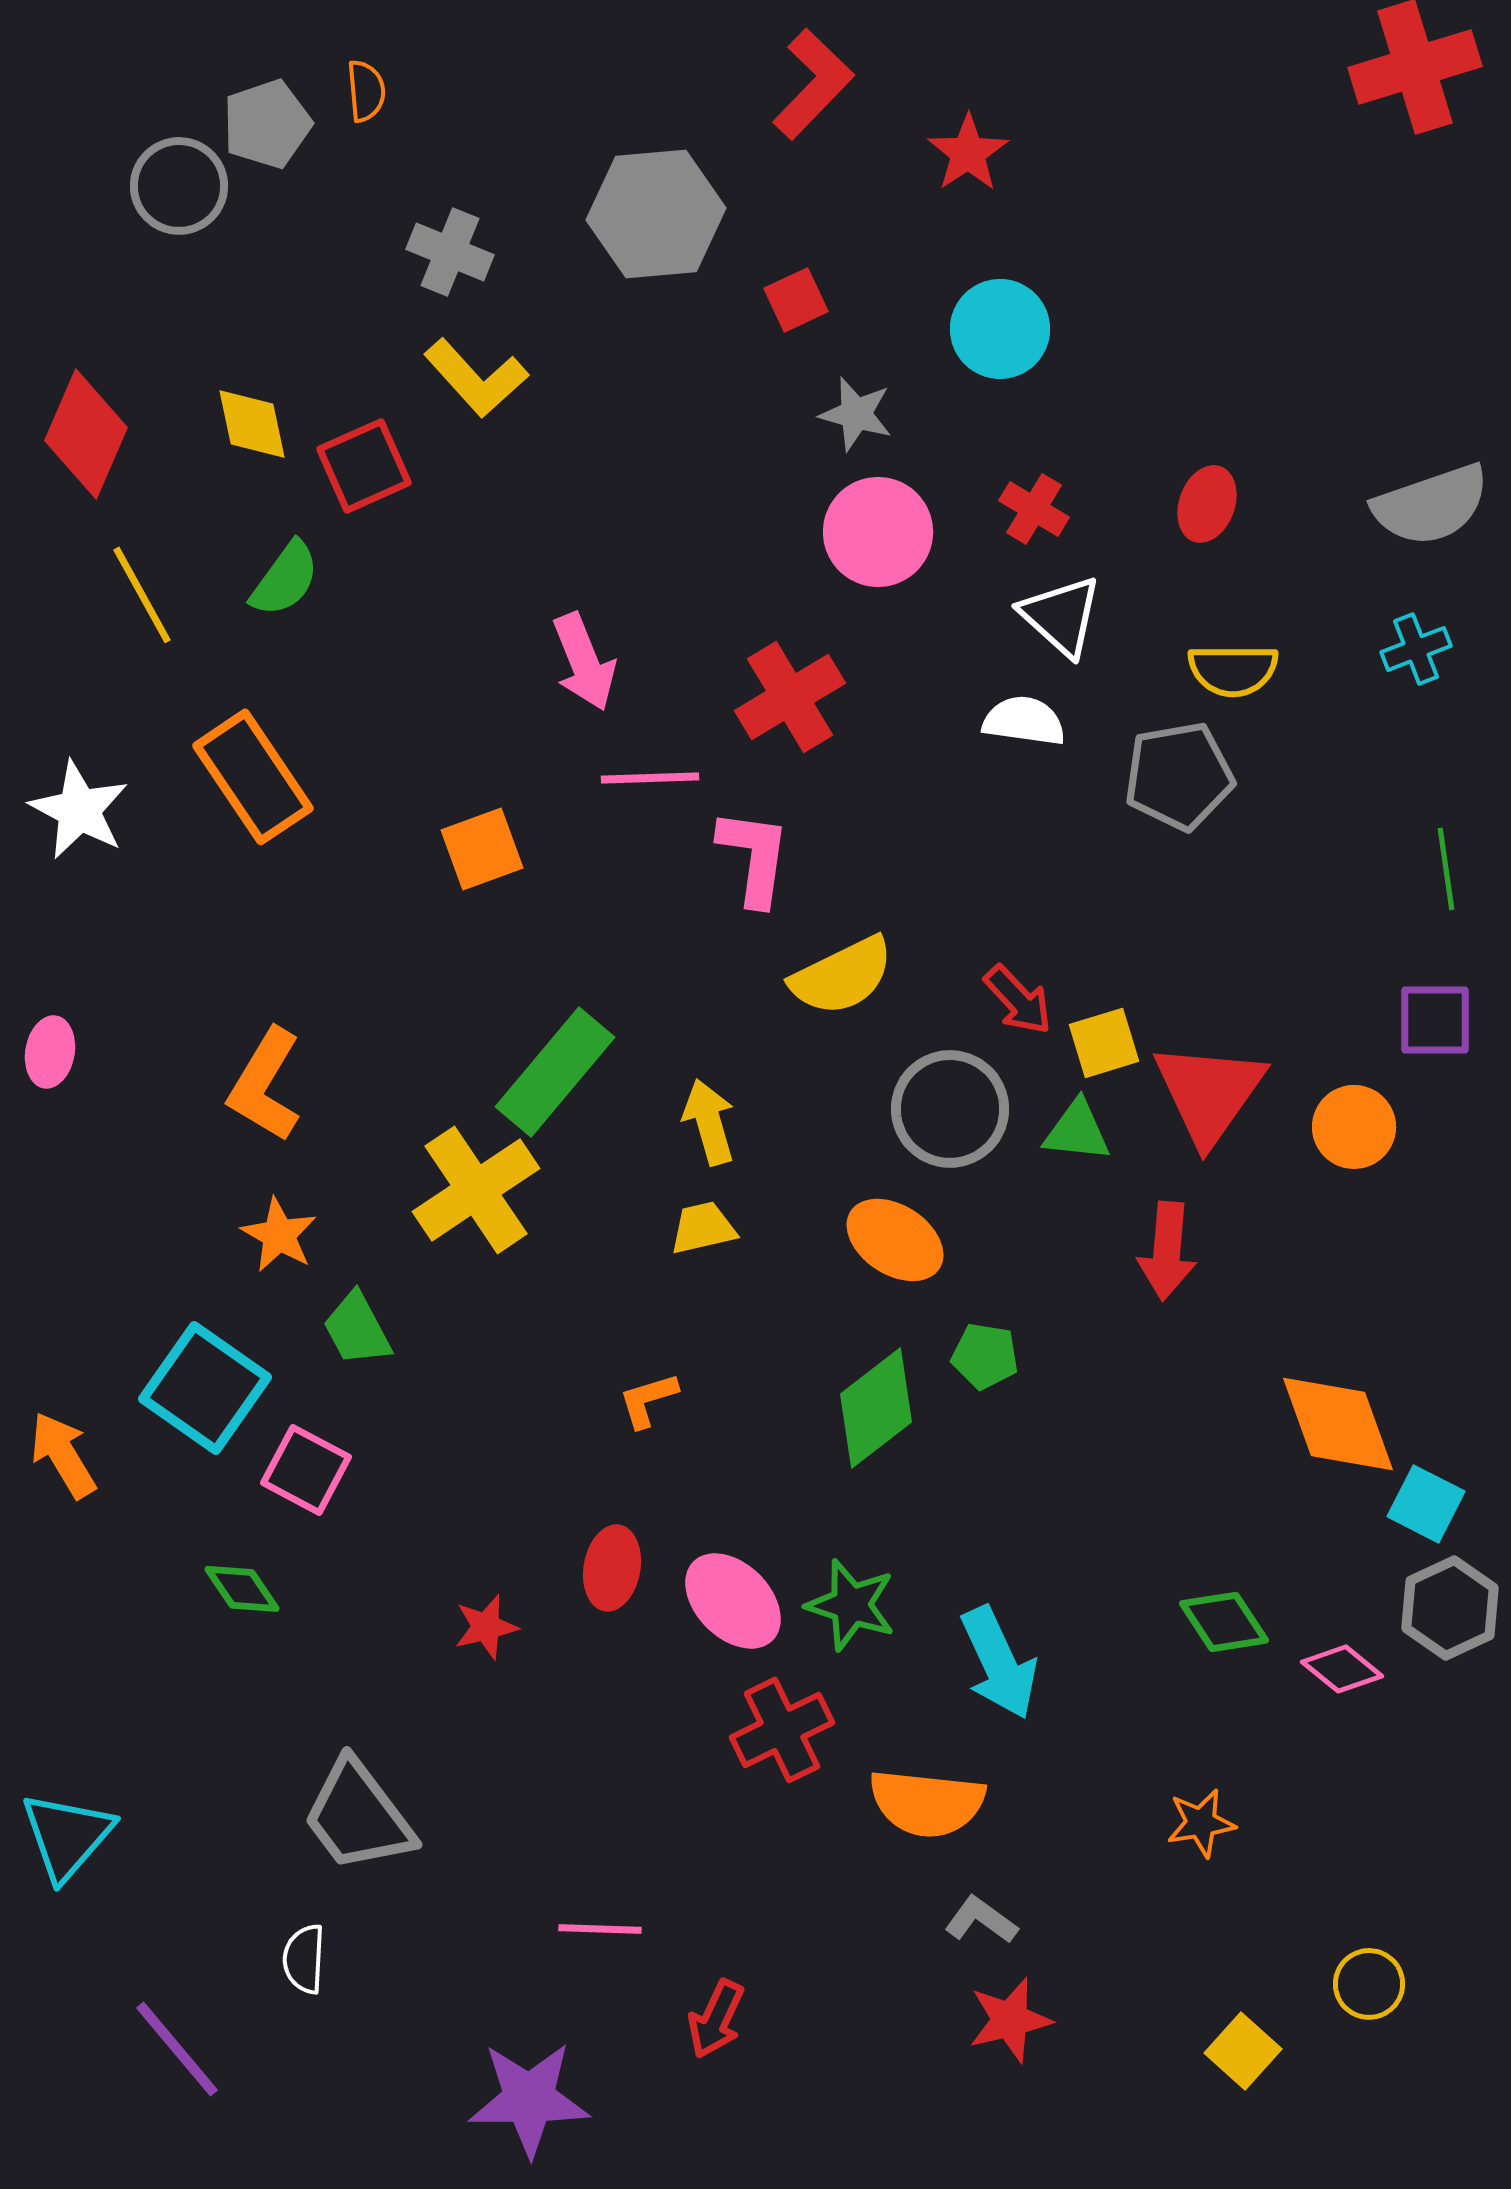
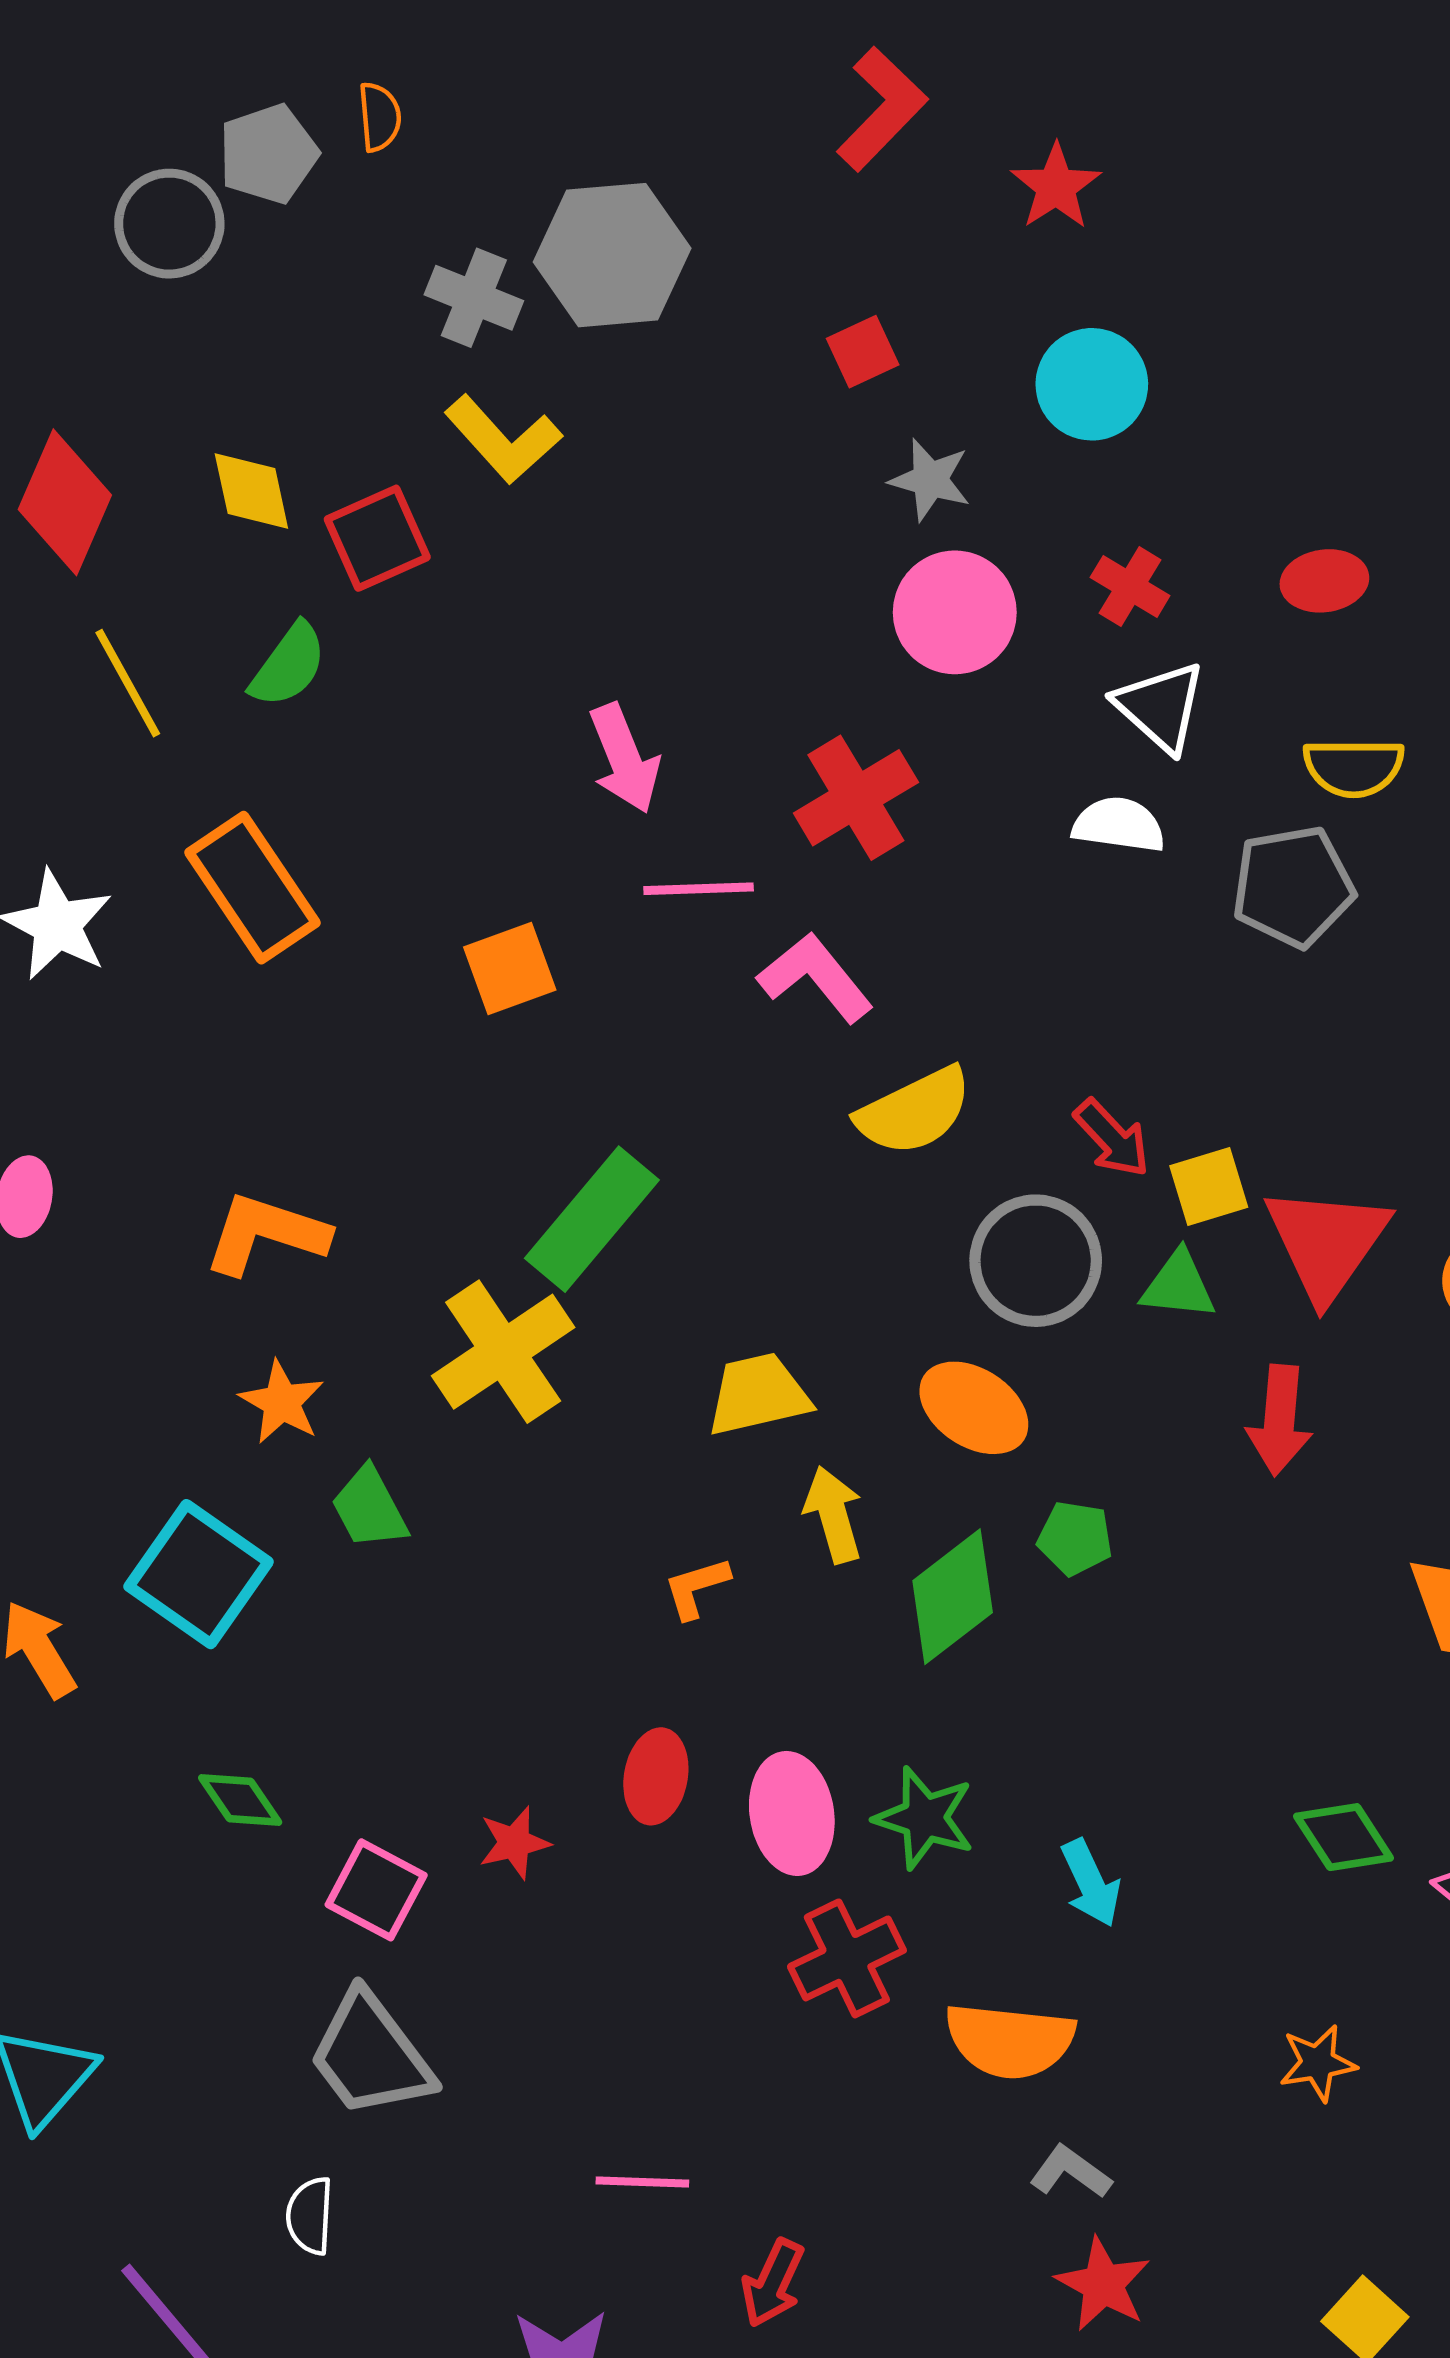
gray hexagon: (656, 214) -> (612, 255), moved
red ellipse: (1207, 504) -> (1324, 581), turned 62
pink L-shape: (754, 857) -> (815, 978), turned -47
orange L-shape: (265, 1085) -> (266, 1234), turned 77
yellow arrow: (709, 1122) -> (833, 1515), moved
yellow trapezoid: (703, 1228) -> (758, 1394), size x1.4
pink square: (306, 1470) -> (376, 1890), moved
pink ellipse: (733, 1601) -> (792, 1813), turned 36
cyan arrow: (999, 1663) -> (1091, 1883), size x0.7
red star: (1010, 2020) -> (1103, 2284), turned -30

